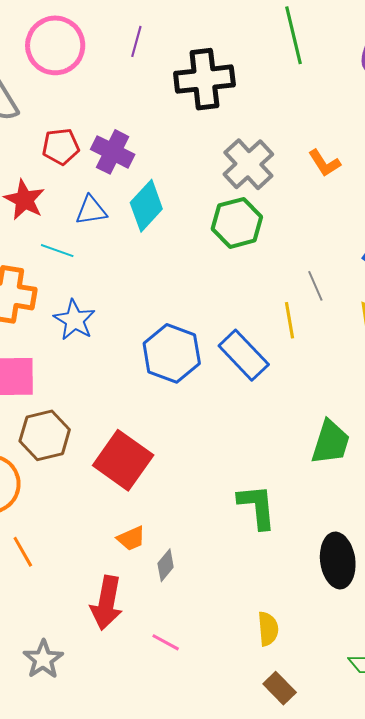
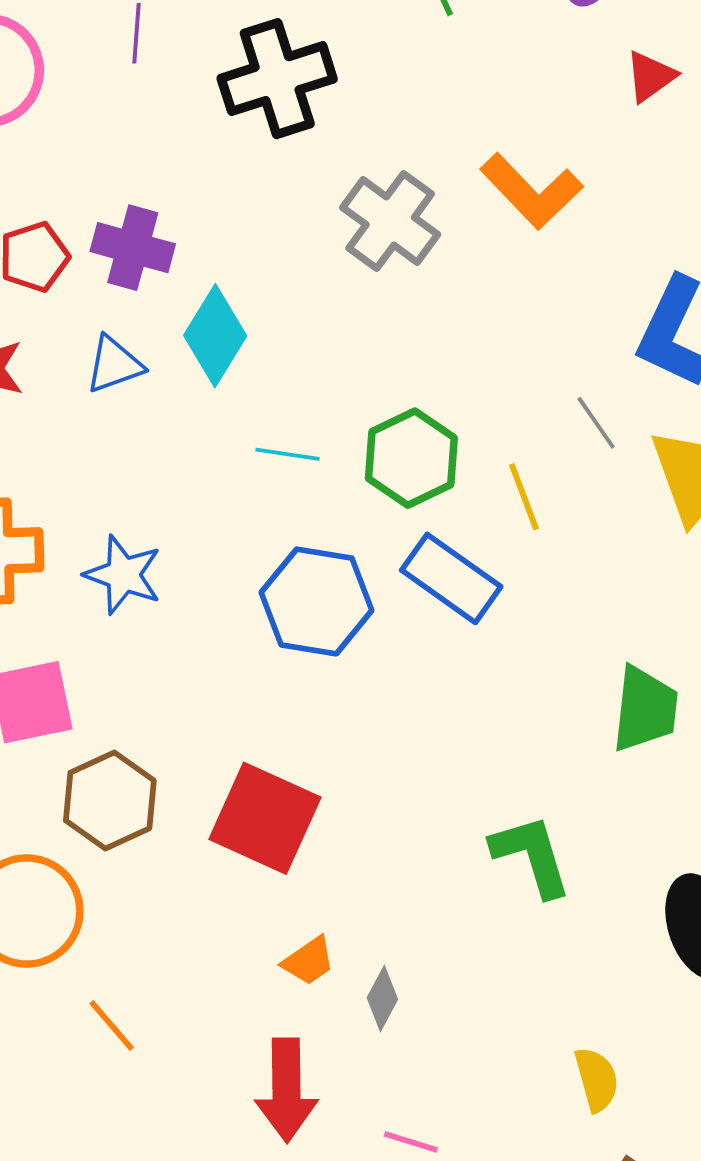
orange L-shape: (324, 163) -> (531, 191), size x1.6
green hexagon: (237, 223) -> (411, 458), moved
cyan line: (57, 251) -> (287, 454), moved
gray line: (315, 286) -> (596, 423), moved

